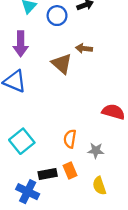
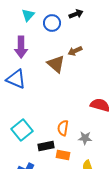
brown arrow: (84, 48) -> (75, 51), turned -32
orange rectangle: (70, 171) -> (63, 155), turned -56
black rectangle: (48, 174) -> (46, 146), moved

